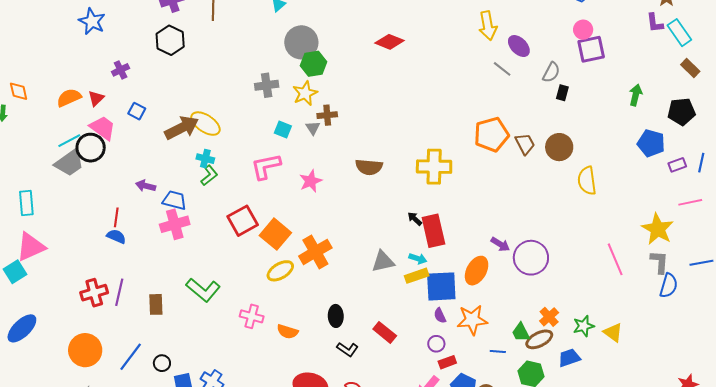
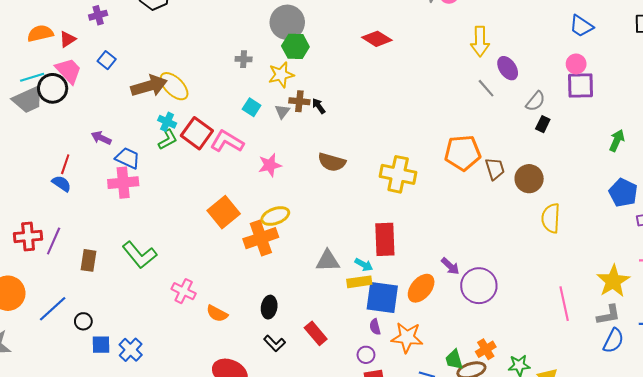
gray cross: (267, 85) -> (244, 59), size x0.7
pink L-shape: (266, 166) -> (227, 141), turned 32
black arrow: (415, 219) -> (319, 106), moved
red square: (243, 221) -> (197, 133), moved, turned -36
gray L-shape: (659, 262) -> (609, 315), turned 65
yellow ellipse: (280, 271) -> (275, 216), moved

